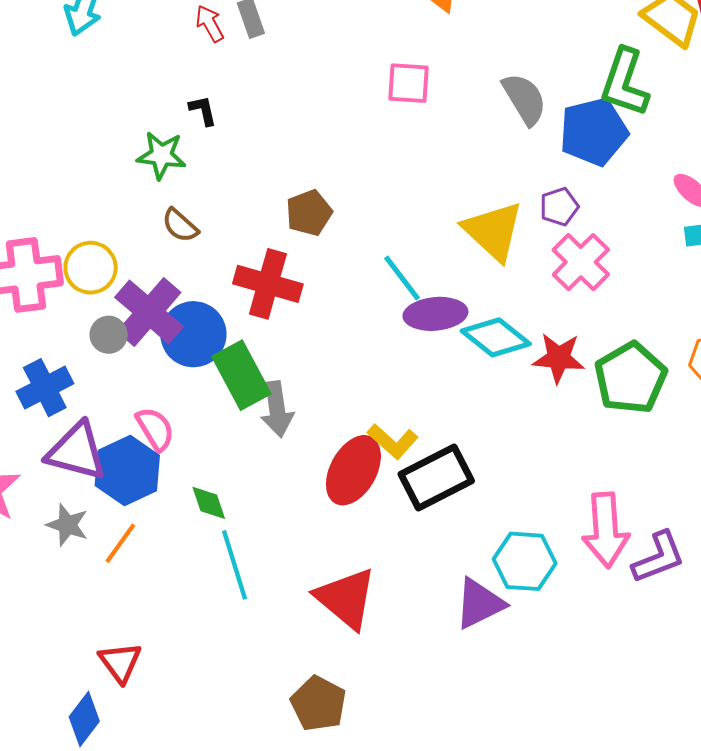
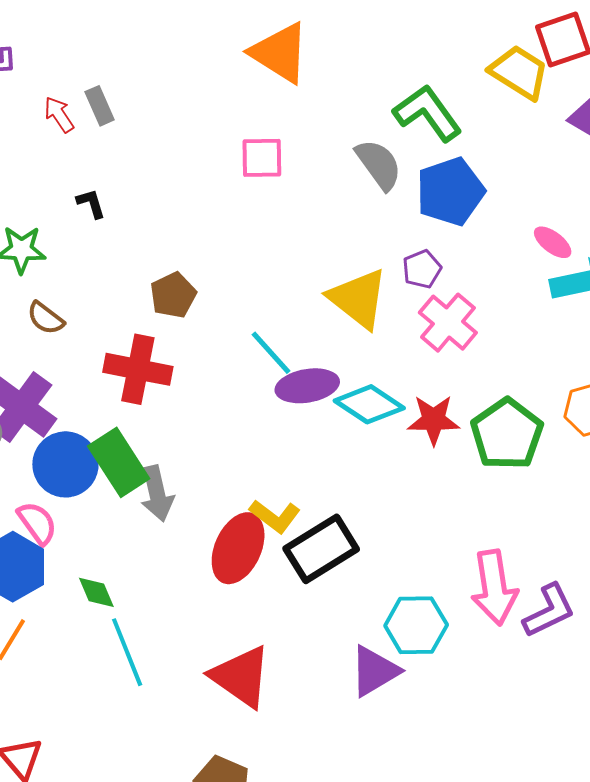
green L-shape: (625, 82) -> (428, 113), moved, turned 130
black L-shape: (203, 110) -> (91, 203), moved
blue circle: (193, 334) -> (65, 464), moved

